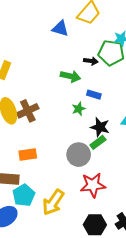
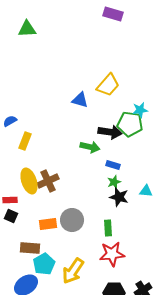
black arrow: (91, 61) -> (110, 132), size x1.6
green star: (79, 109) -> (114, 182), moved
green rectangle: (98, 142) -> (108, 228), moved, turned -56
gray circle: (79, 155) -> (72, 220), moved

